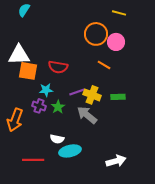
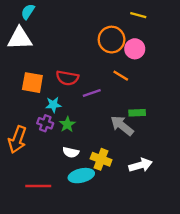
white triangle: (19, 55) -> (20, 38), moved
purple line: (77, 92) -> (92, 93), moved
yellow cross: (92, 95) -> (101, 159), moved
gray arrow: (87, 115) -> (122, 126), moved
white semicircle: (57, 139) -> (71, 152), moved
white arrow: (116, 161) -> (141, 165), moved

